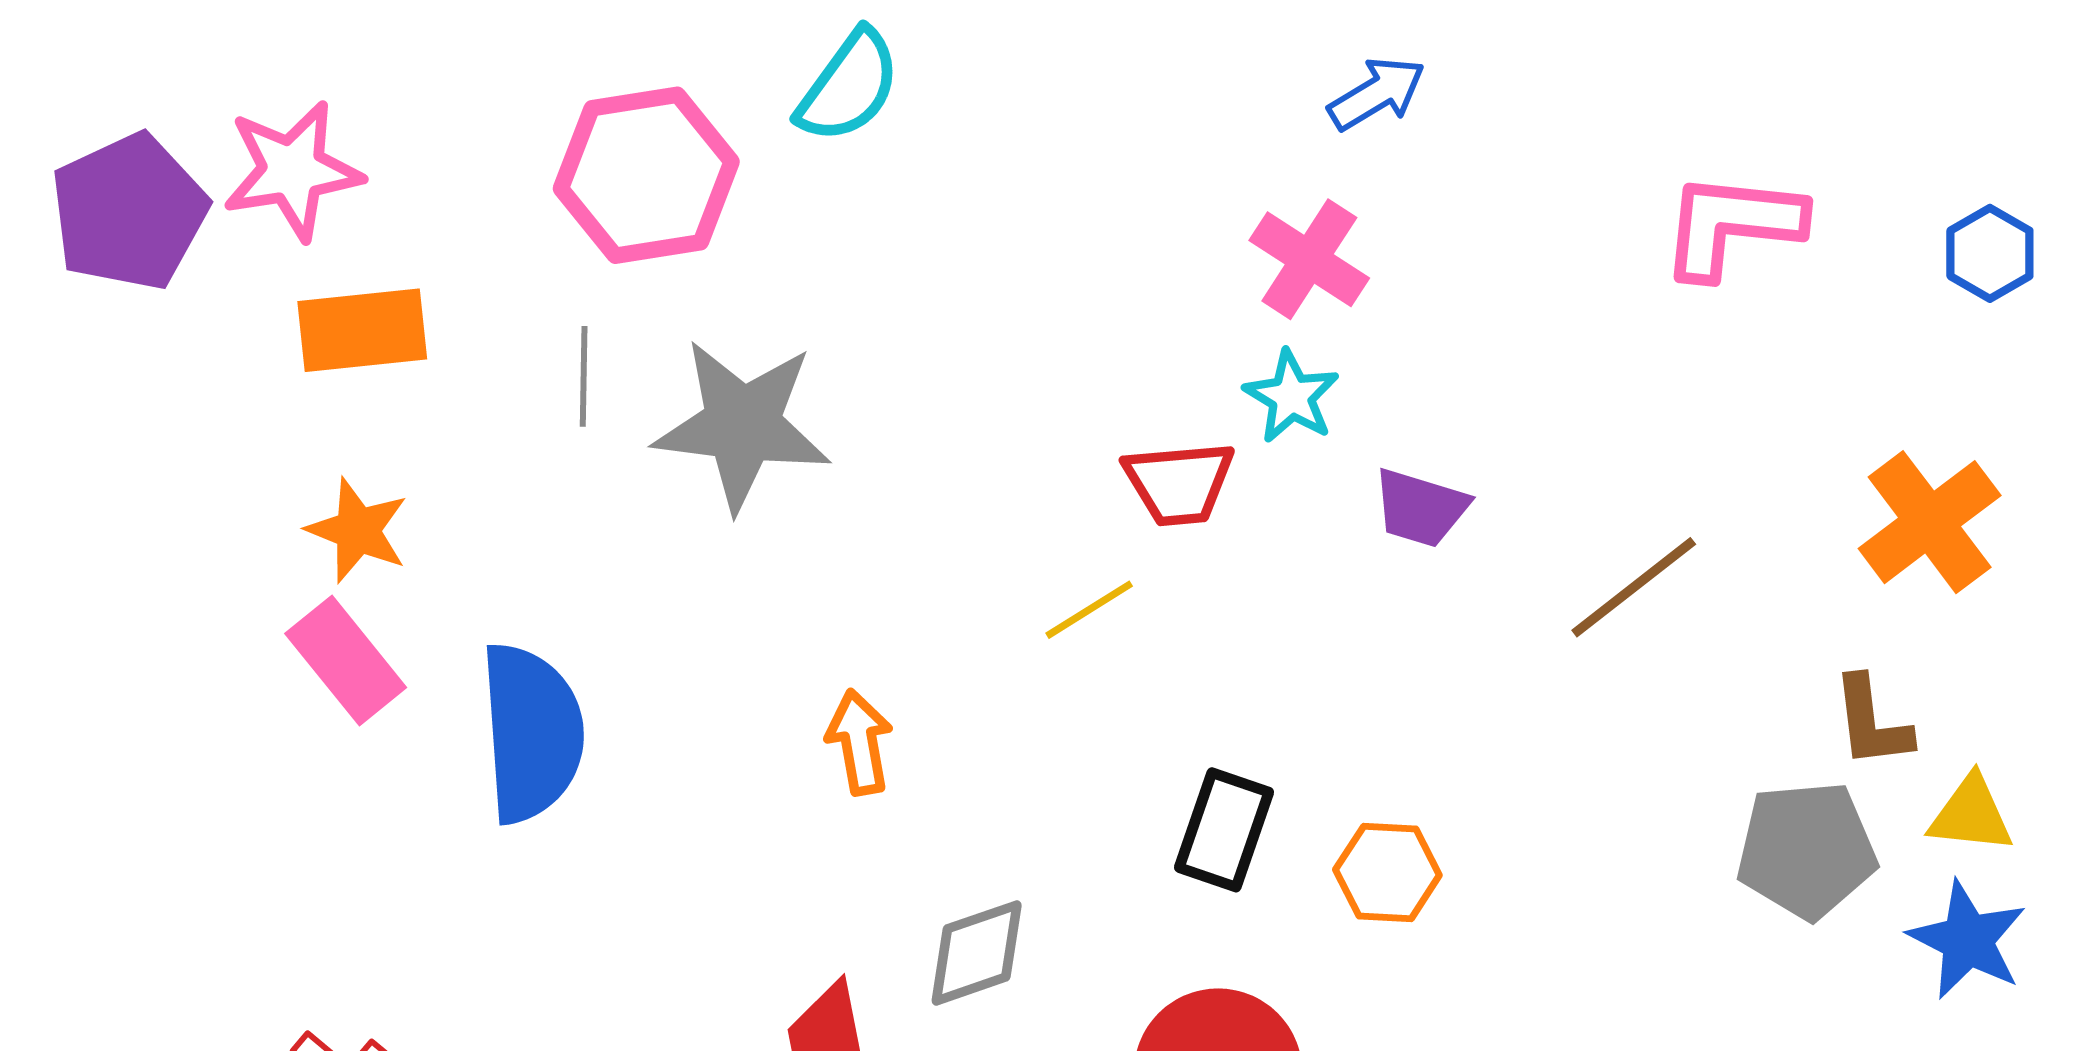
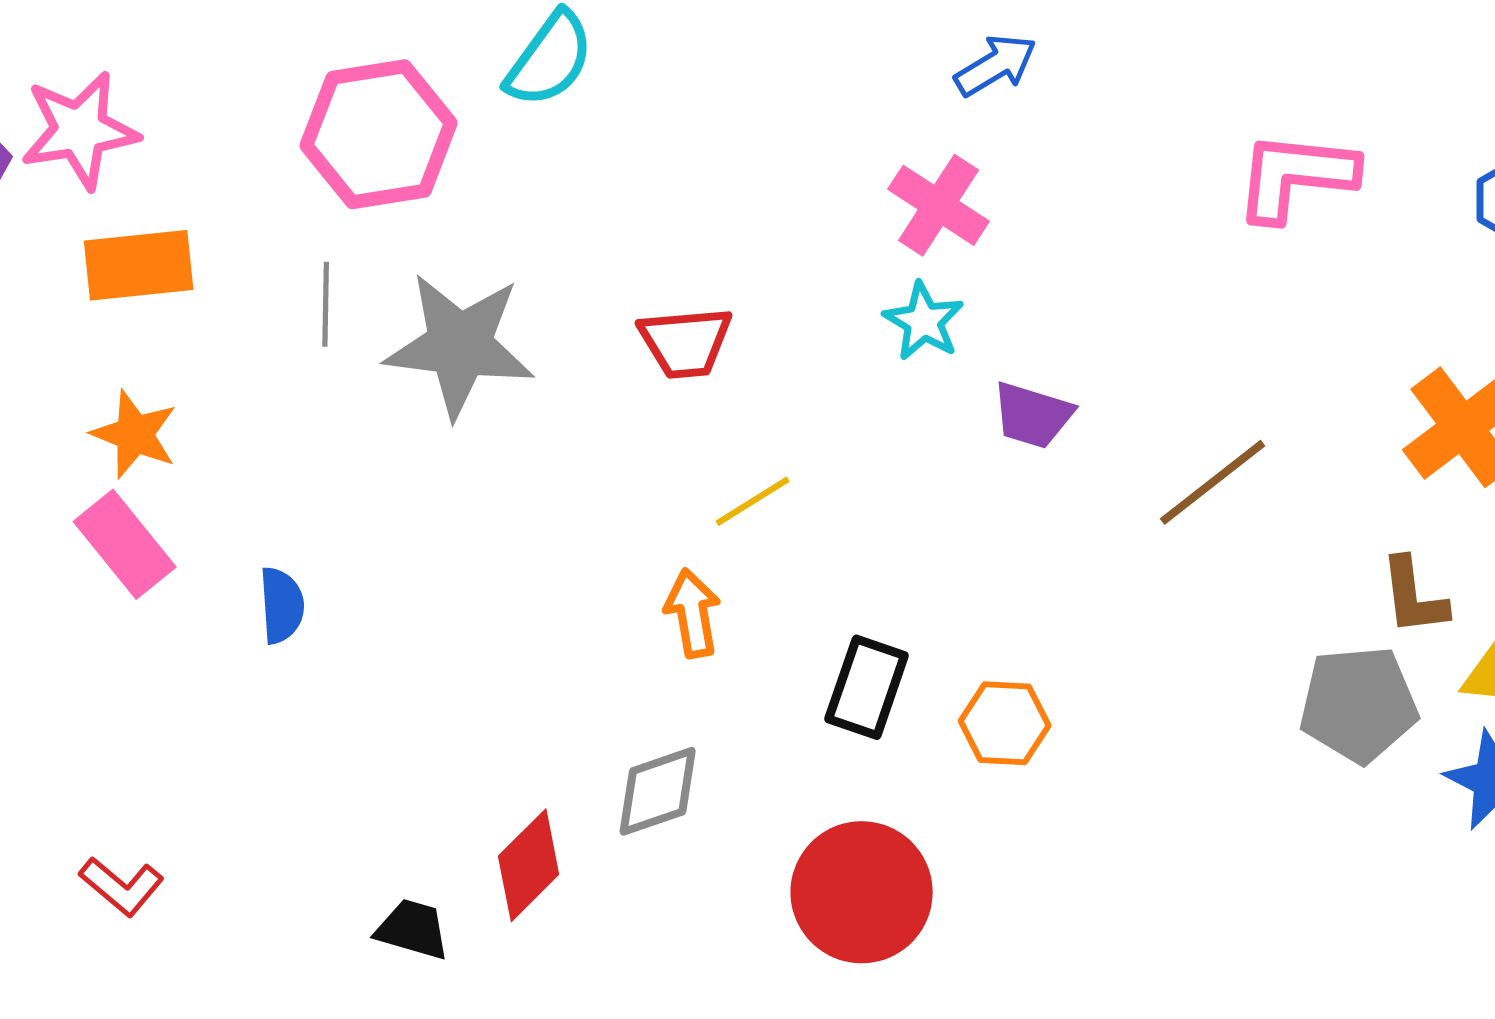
red trapezoid: (1179, 483) -> (686, 342), moved
blue semicircle: (532, 733) -> (282, 605), size x0.5
orange arrow: (859, 742) -> (693, 613), moved

